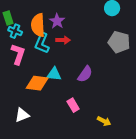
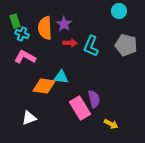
cyan L-shape: (42, 43) -> (91, 46), moved
pink L-shape: (18, 54) -> (25, 57), turned -80
purple semicircle: (85, 74) -> (94, 99), moved, turned -48
pink rectangle: (73, 105) -> (80, 108), size x1.6

